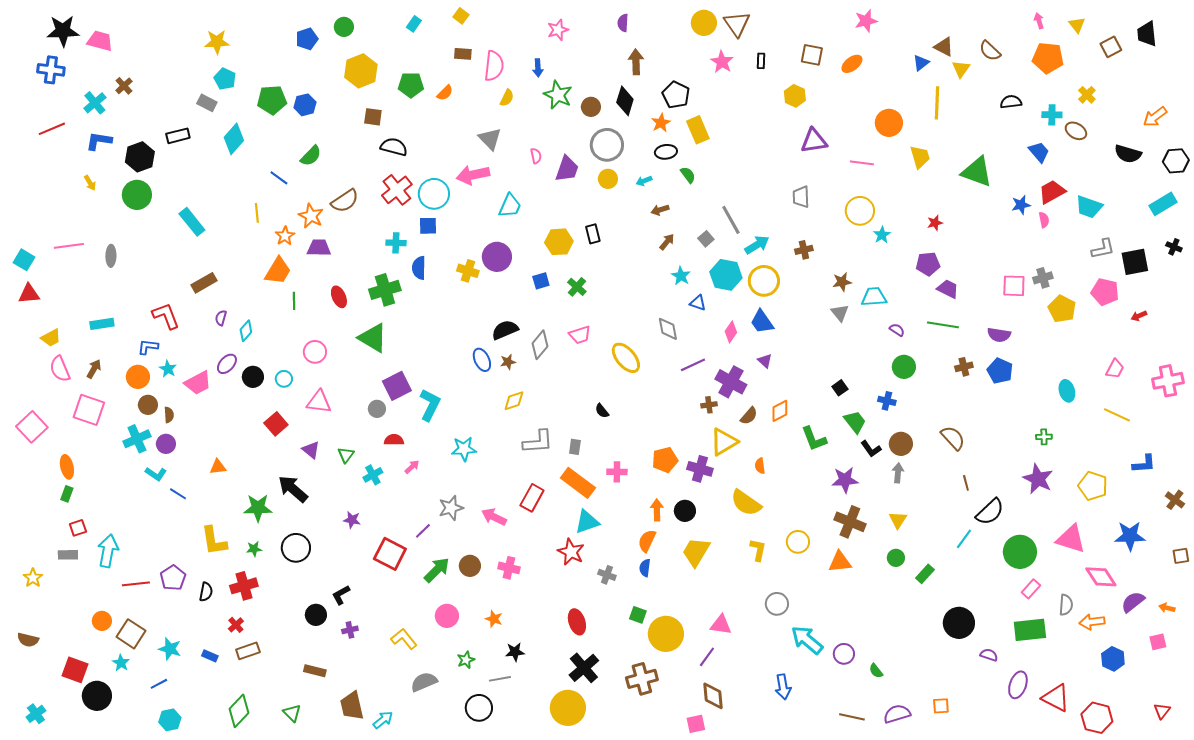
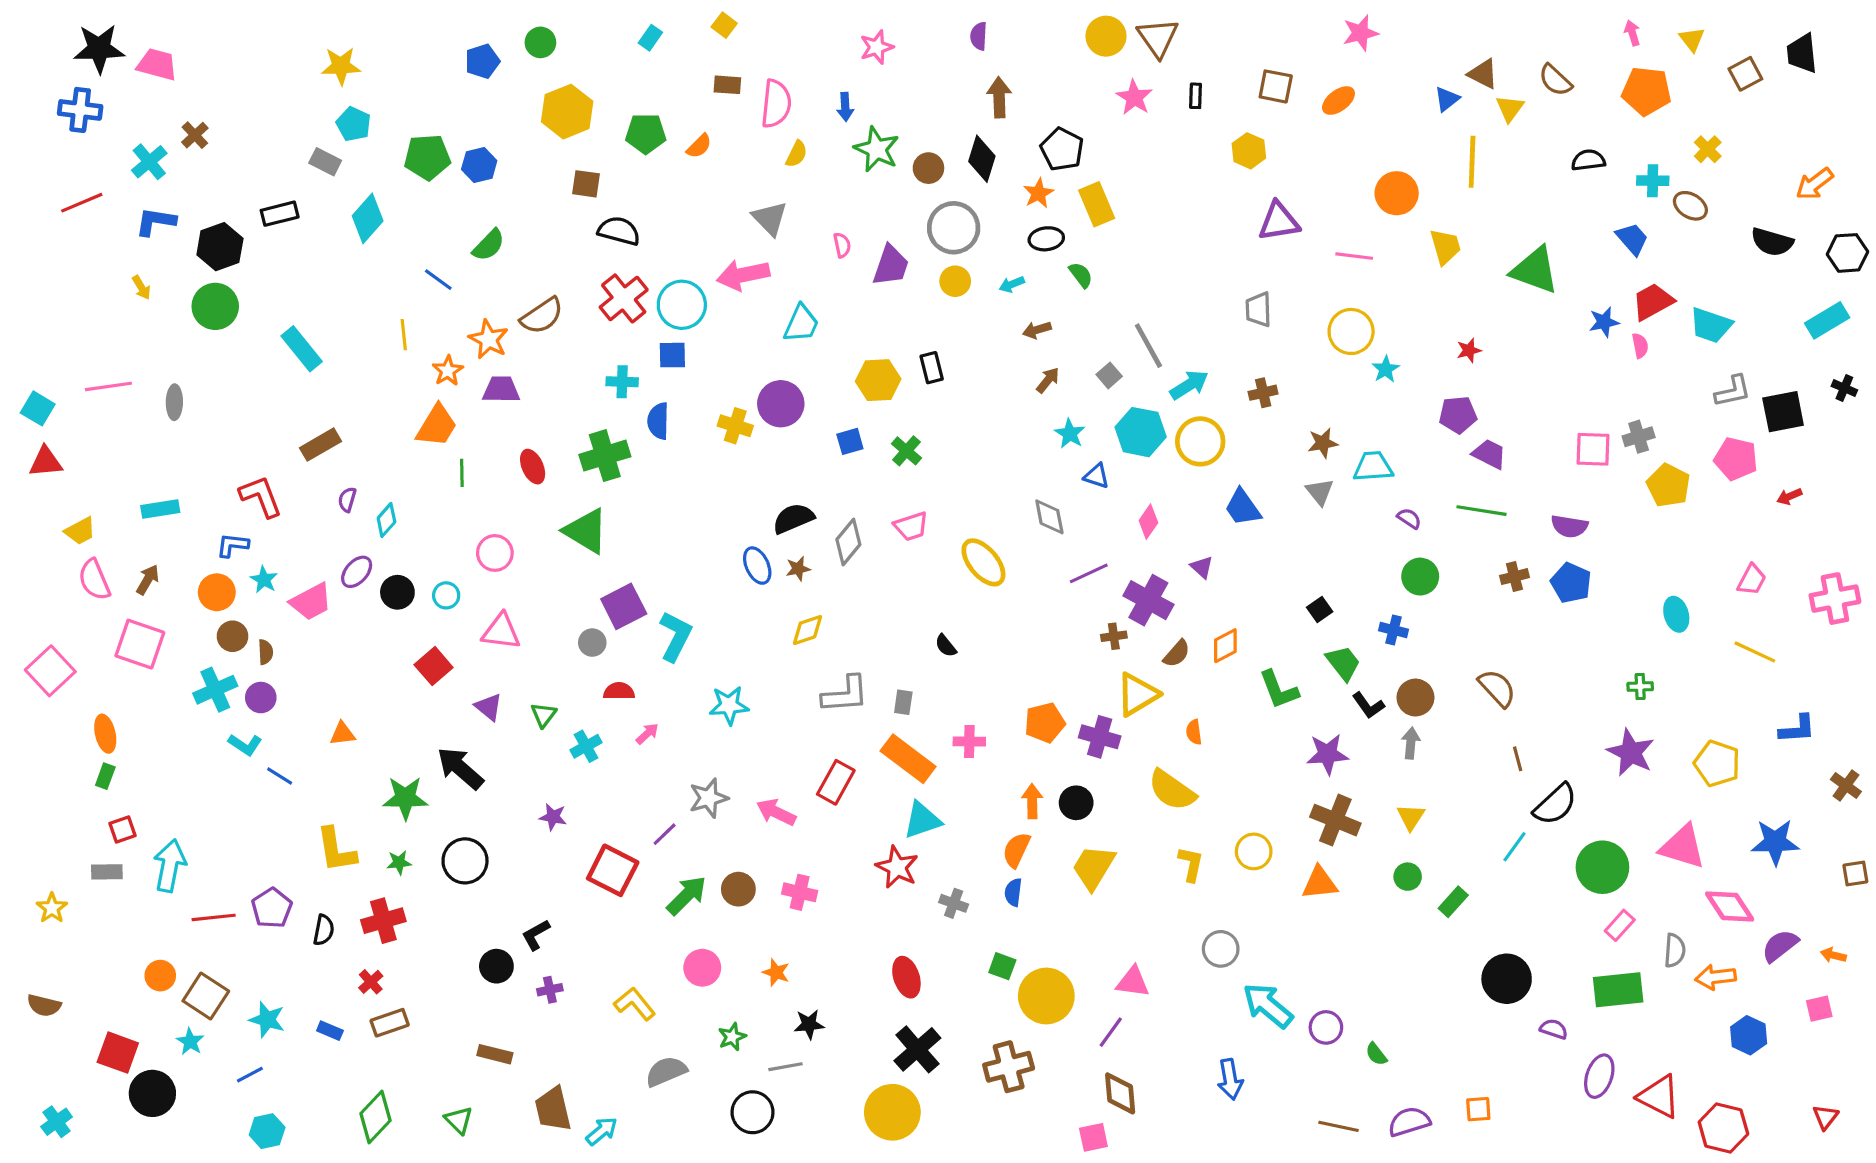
blue trapezoid: (762, 322) -> (1243, 507), moved

